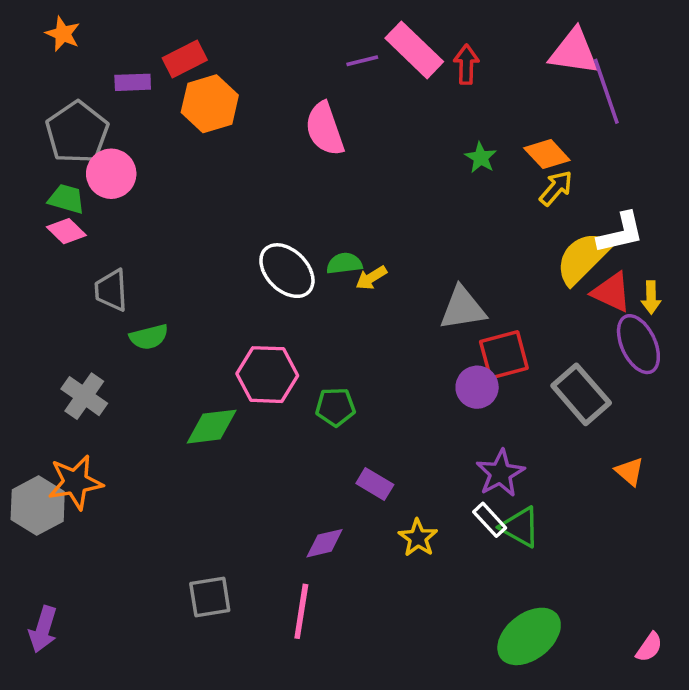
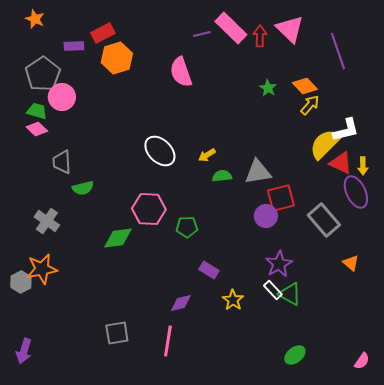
pink triangle: (574, 52) -> (290, 29), moved, turned 36
green semicircle: (344, 263) -> (222, 176), moved
gray hexagon: (38, 506) -> (21, 282), size x0.7
green ellipse: (529, 636) -> (295, 355), size x0.6

